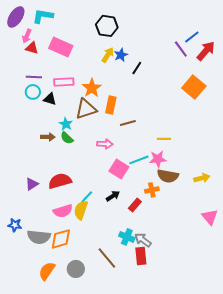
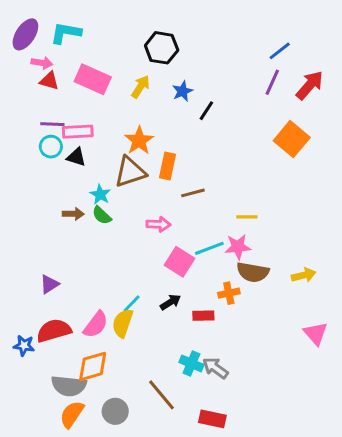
pink arrow: (27, 36) -> (42, 63), turned -104
blue line: (192, 37) -> (280, 51), moved
purple line: (181, 49) -> (272, 82), turned 60
yellow arrow: (108, 55) -> (141, 87), moved
pink rectangle: (64, 82) -> (78, 132), moved
red semicircle: (60, 181) -> (54, 331), moved
red rectangle: (135, 205) -> (203, 316), turned 48
pink semicircle: (63, 211) -> (96, 325), turned -36
gray semicircle: (39, 237) -> (69, 386), moved
red rectangle: (141, 256) -> (212, 419), moved, turned -72

